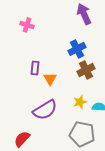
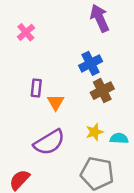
pink cross: (27, 25) -> (26, 32), turned 32

